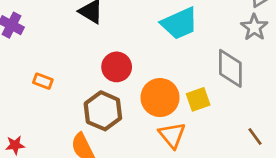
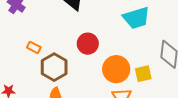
brown hexagon: (103, 111) -> (54, 67), moved

